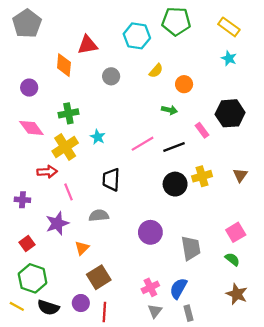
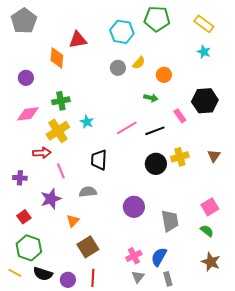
gray circle: (111, 76) -> (118, 68), moved
pink diamond: (31, 128) -> (28, 114), turned -60
purple circle: (81, 303) -> (68, 280), moved

